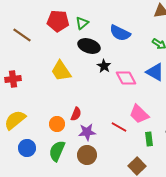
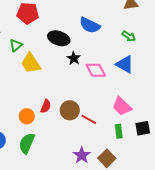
green triangle: (82, 23) -> (16, 45), moved
pink trapezoid: (139, 114) -> (122, 106), moved
purple star: (87, 132) -> (82, 155), moved, turned -30
brown circle: (87, 155) -> (70, 110), moved

